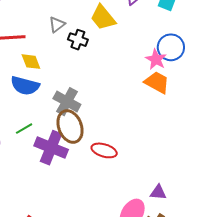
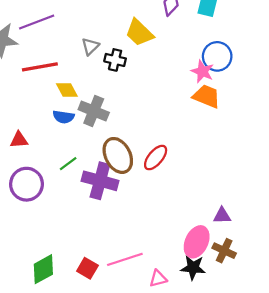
blue semicircle: (25, 86) -> (64, 117), size x0.7
gray cross: (67, 102) -> (94, 111), moved
red ellipse: (104, 150) -> (156, 158), moved, turned -60

